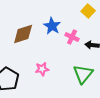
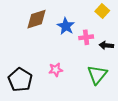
brown diamond: (23, 34) -> (36, 19), moved
pink cross: (72, 37) -> (86, 37), turned -32

